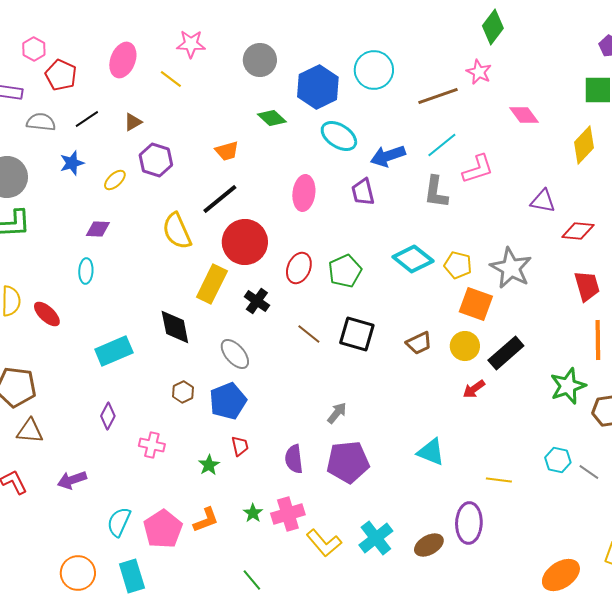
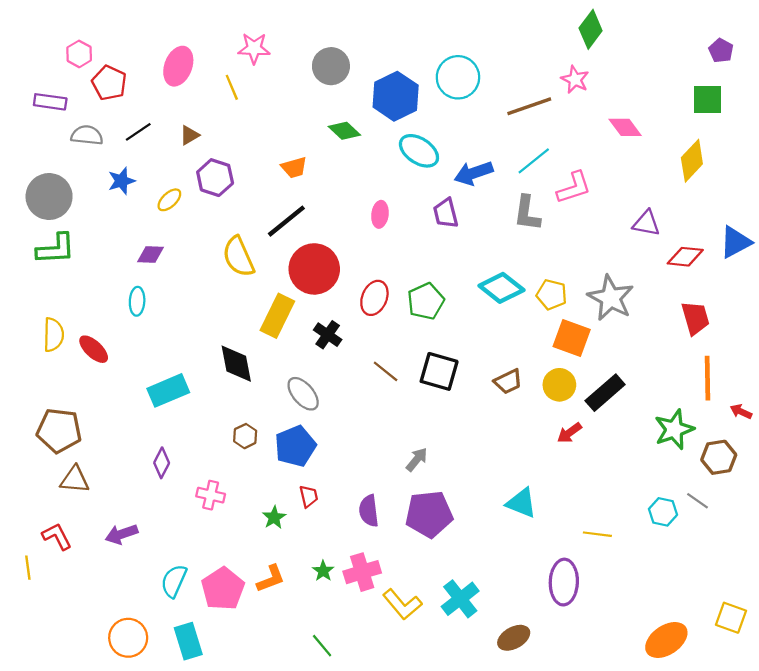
yellow line: (171, 79) -> (232, 87), turned 30
pink ellipse: (304, 193) -> (380, 214), size x0.7
gray line: (589, 472) -> (698, 501), moved
brown ellipse: (429, 545) -> (514, 638), moved

